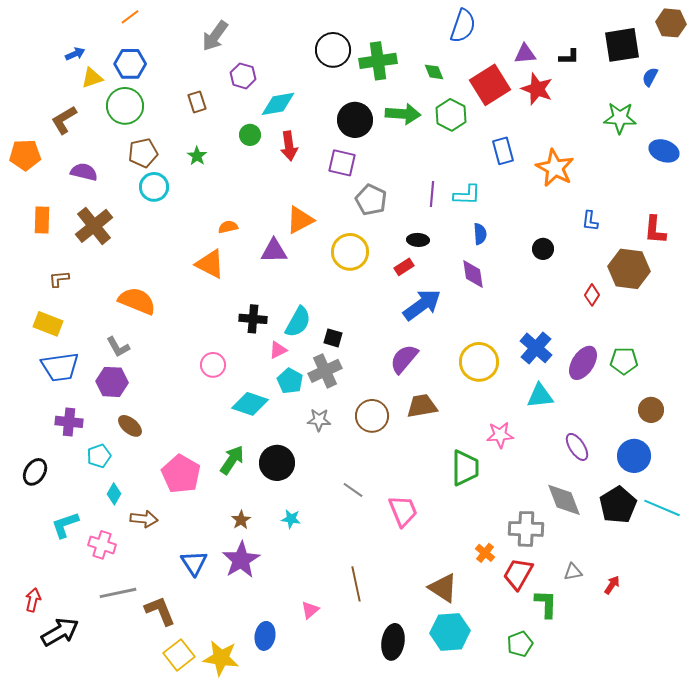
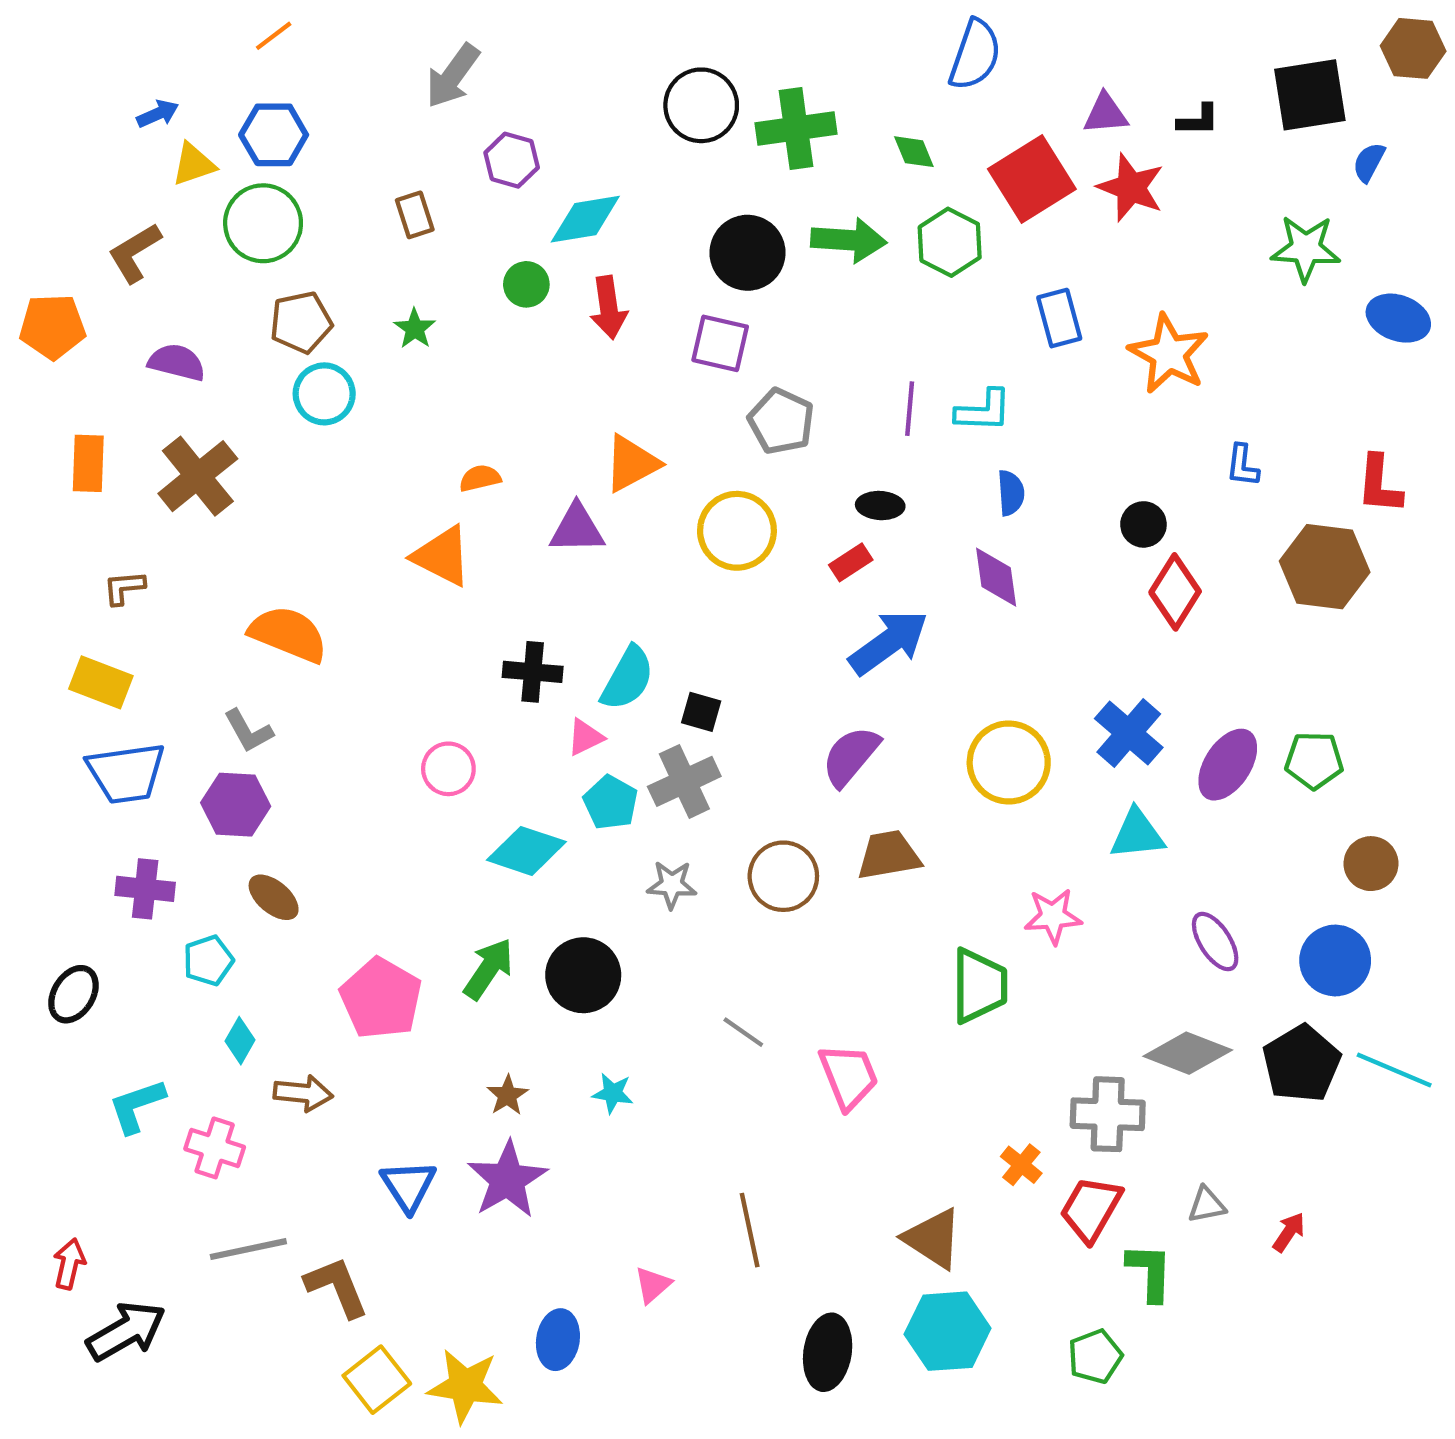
red diamond: (592, 295) -> (1175, 592), moved, size x1.6
gray diamond: (564, 500) -> (1188, 1053), turned -48

